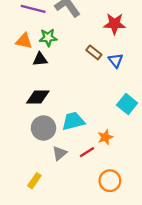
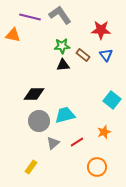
green star: (48, 38) -> (62, 46), moved
orange triangle: (24, 41) -> (13, 35), moved
black triangle: (40, 59) -> (63, 65), moved
blue triangle: (116, 60) -> (106, 55), moved
orange star: (105, 137) -> (104, 132), moved

